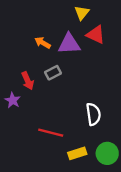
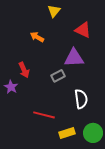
yellow triangle: (82, 13) -> (54, 11), moved
purple triangle: (69, 44) -> (74, 58), moved
gray rectangle: (53, 73) -> (58, 76), moved

